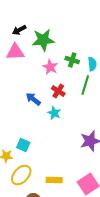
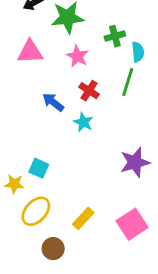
pink triangle: (15, 52) -> (30, 52), moved
green cross: (72, 60) -> (115, 36), moved, turned -32
yellow rectangle: (54, 180) -> (83, 218), turned -49

